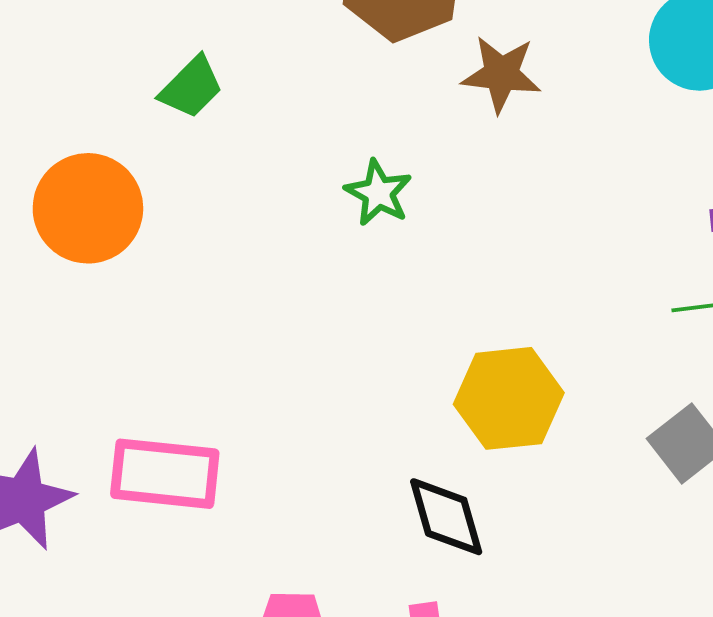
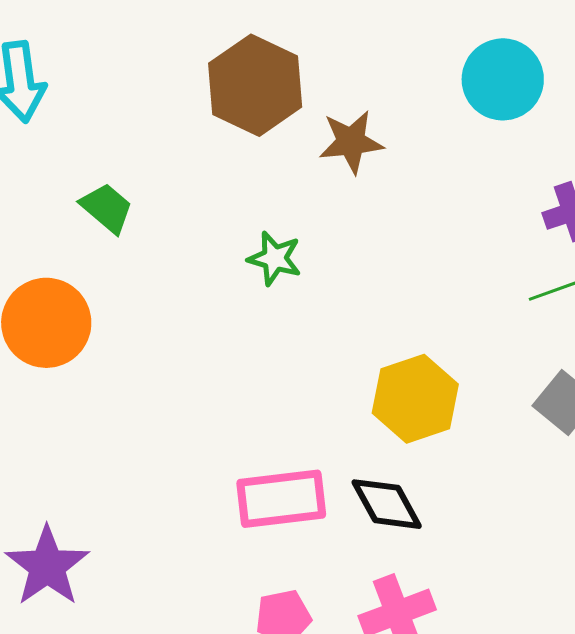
green trapezoid: (191, 87) -> (107, 208), turned -82
pink rectangle: (165, 474) -> (281, 499), moved

